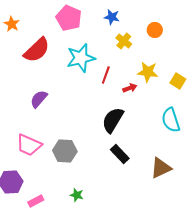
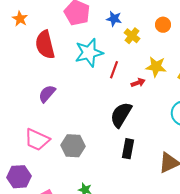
blue star: (112, 17) -> (114, 19), moved
red semicircle: (37, 50) -> (45, 45), turned 120
black rectangle: (120, 154) -> (128, 149), turned 54

